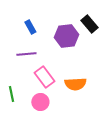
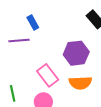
purple hexagon: (66, 36) -> (76, 53), moved
purple line: (26, 54) -> (19, 41), moved

